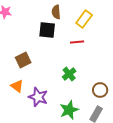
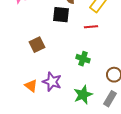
green cross: (69, 74) -> (83, 59), turned -32
orange triangle: (17, 86) -> (31, 86), moved

